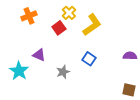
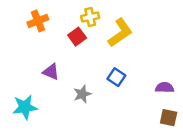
yellow cross: (69, 13) -> (90, 17), turned 32
purple semicircle: (130, 56) -> (165, 88), moved
cyan star: (19, 71) -> (25, 107), moved, turned 30

